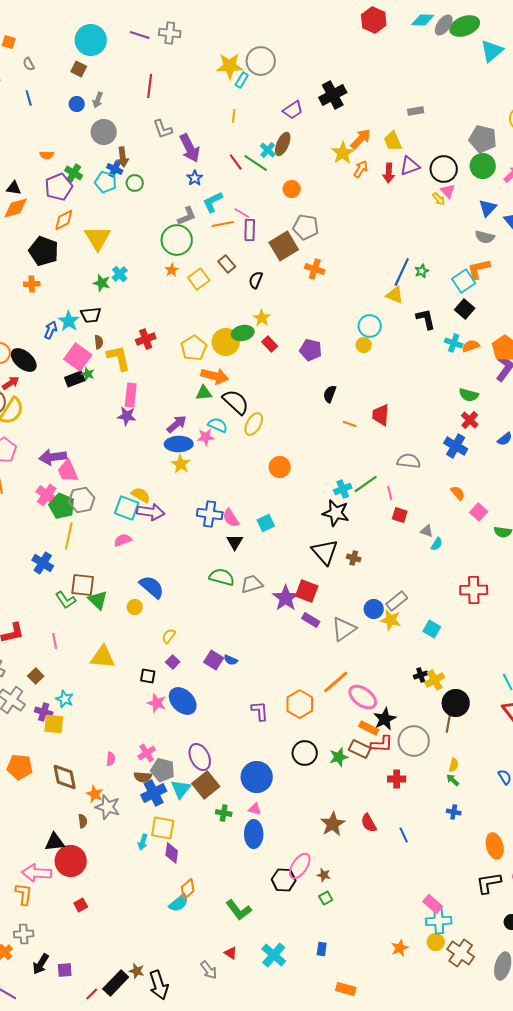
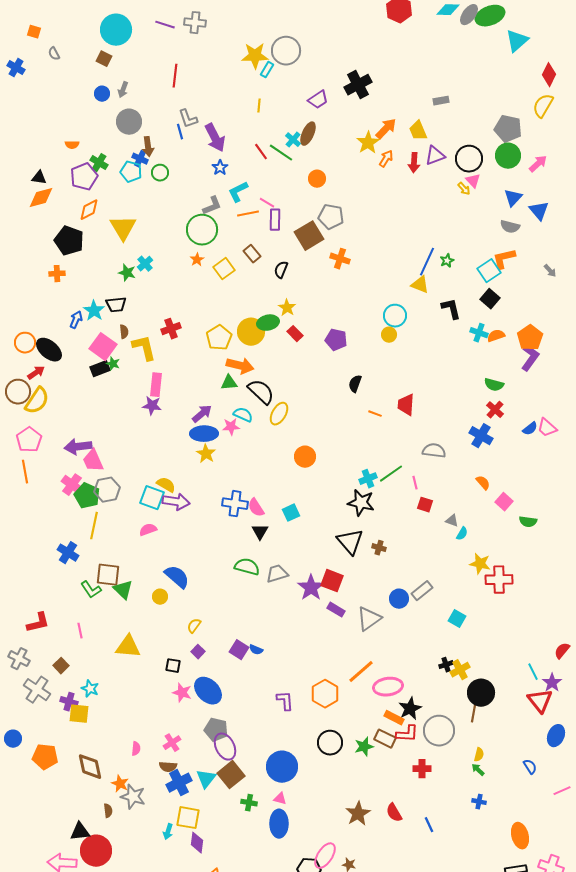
blue line: (29, 98) -> (180, 132), moved
yellow star: (391, 620) -> (480, 564), moved
pink ellipse: (363, 697) -> (388, 687), turned -44
gray pentagon: (163, 770) -> (216, 730), moved

